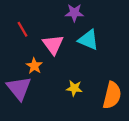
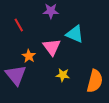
purple star: (74, 13) -> (51, 11), moved
pink triangle: (53, 45) -> (52, 47), moved

